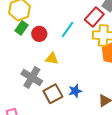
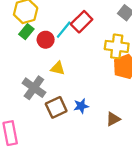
red rectangle: (94, 17) -> (82, 22), moved
cyan line: (68, 29) -> (64, 30), moved

